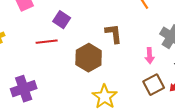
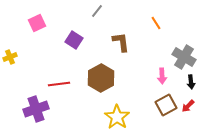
brown L-shape: (114, 34) -> (121, 42), moved
red line: (47, 42) -> (59, 84), moved

